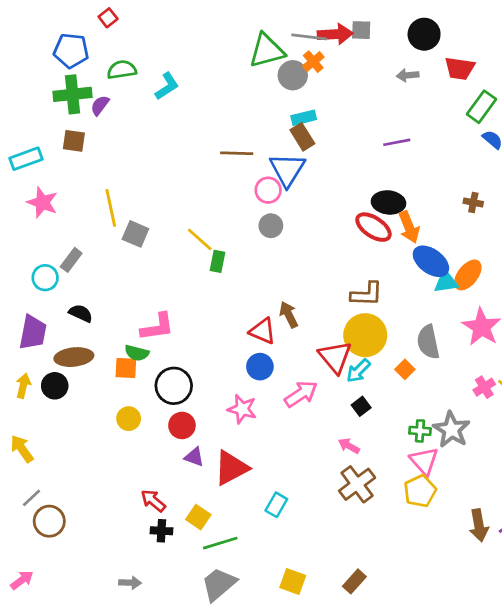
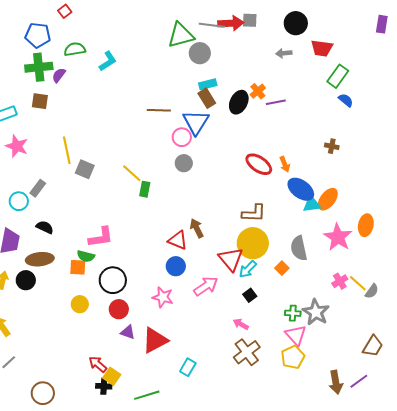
orange cross: (313, 62) -> (258, 91), moved
black ellipse: (389, 202) -> (239, 102), moved, turned -70
orange arrow: (409, 227) -> (285, 164), size x0.7
yellow square: (198, 517) -> (112, 376), moved
brown circle: (49, 521) -> (43, 393), moved

